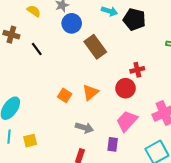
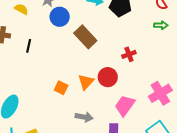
black line: (37, 49) -> (29, 46), turned 56
red circle: (126, 88) -> (108, 77), moved

